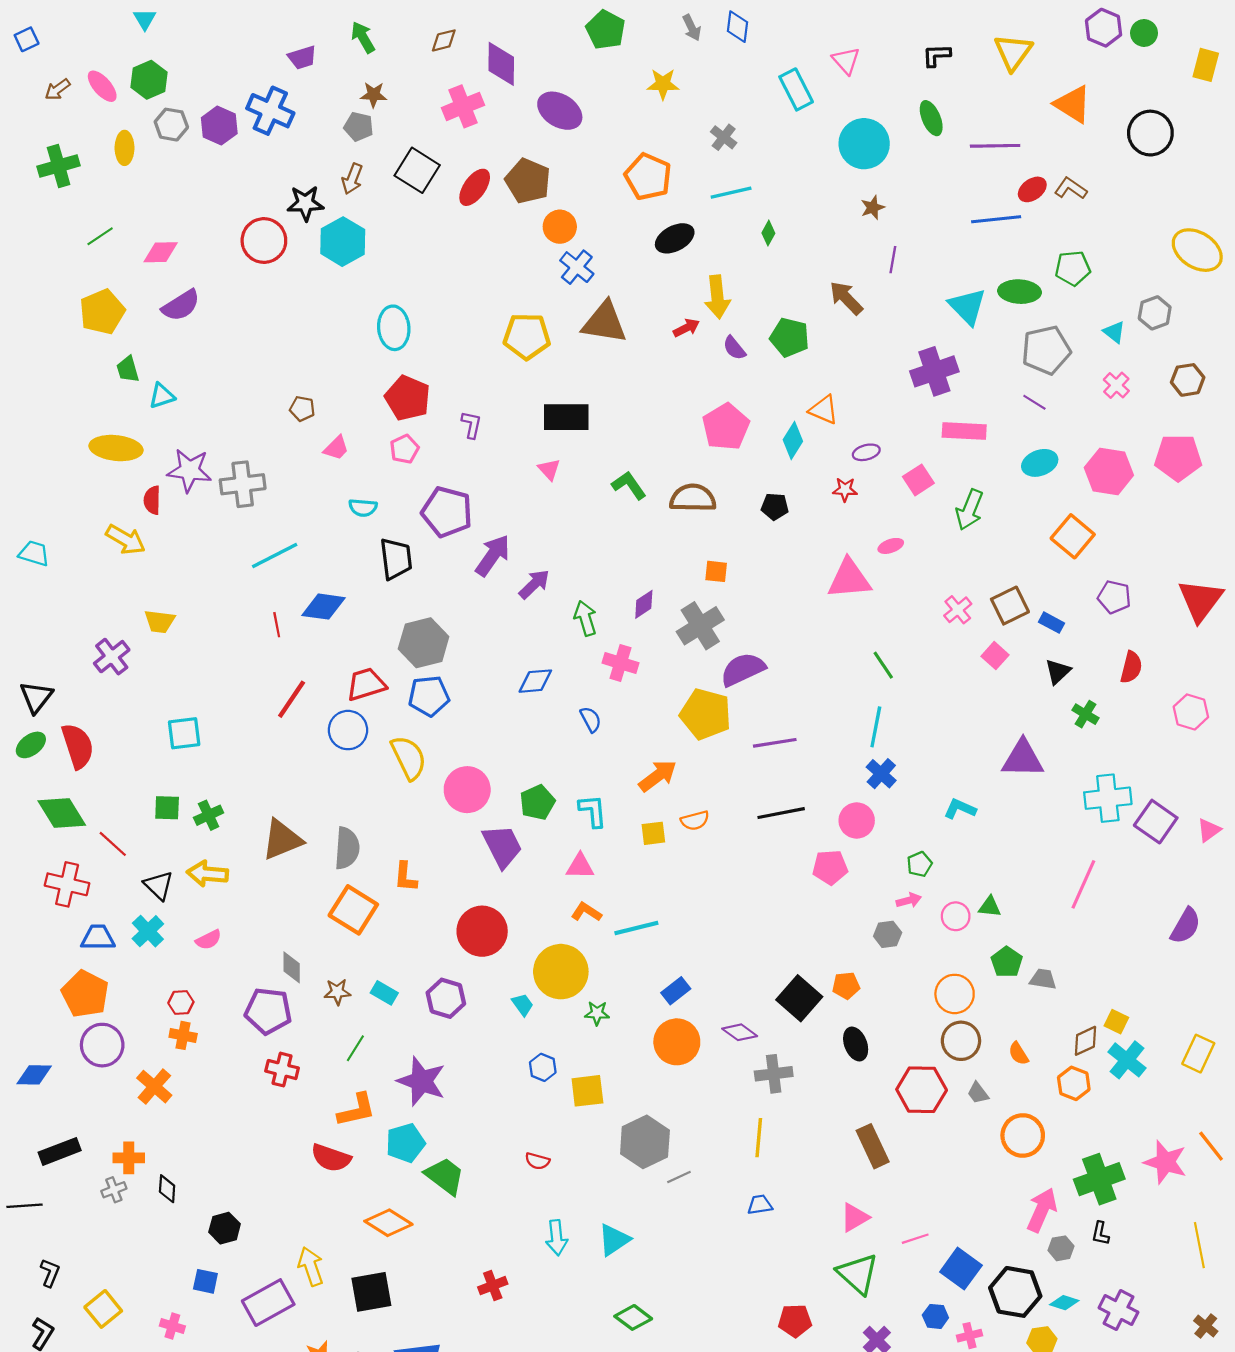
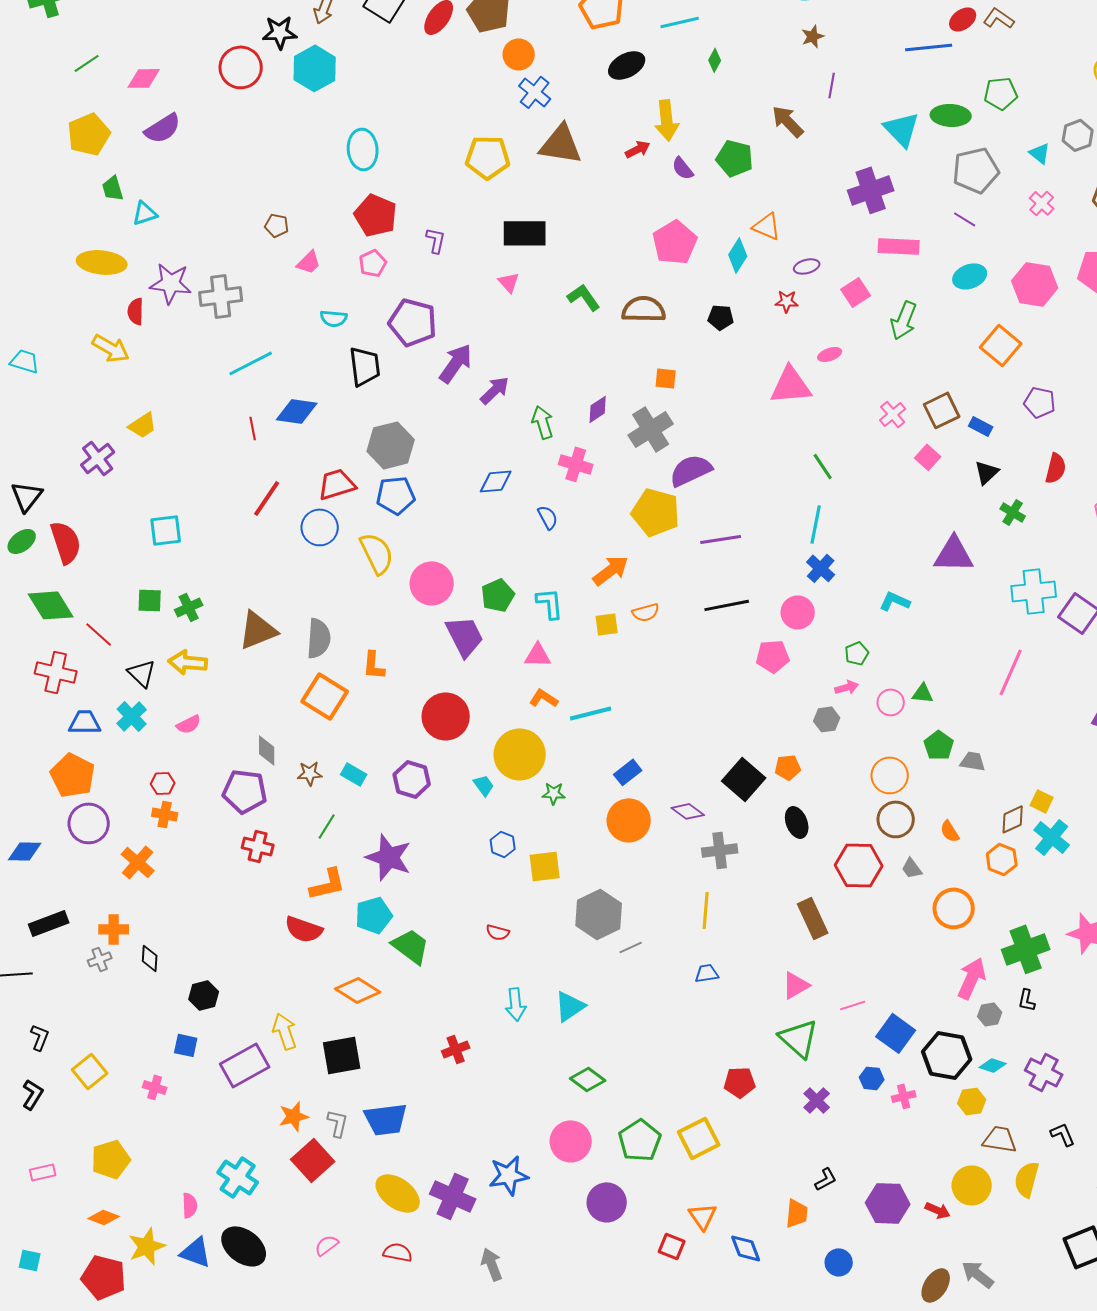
yellow trapezoid: (160, 621) -> (143, 425), turned -40

